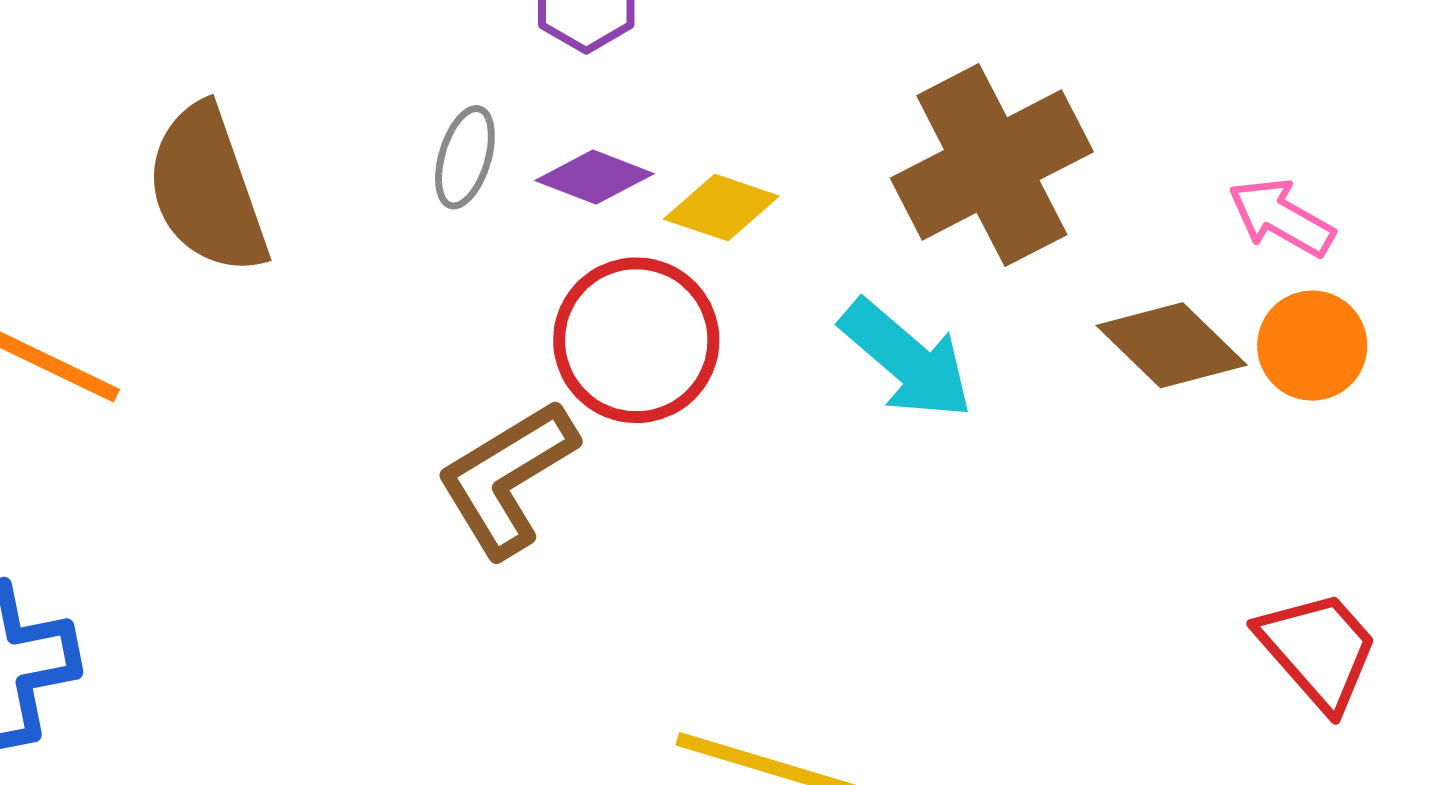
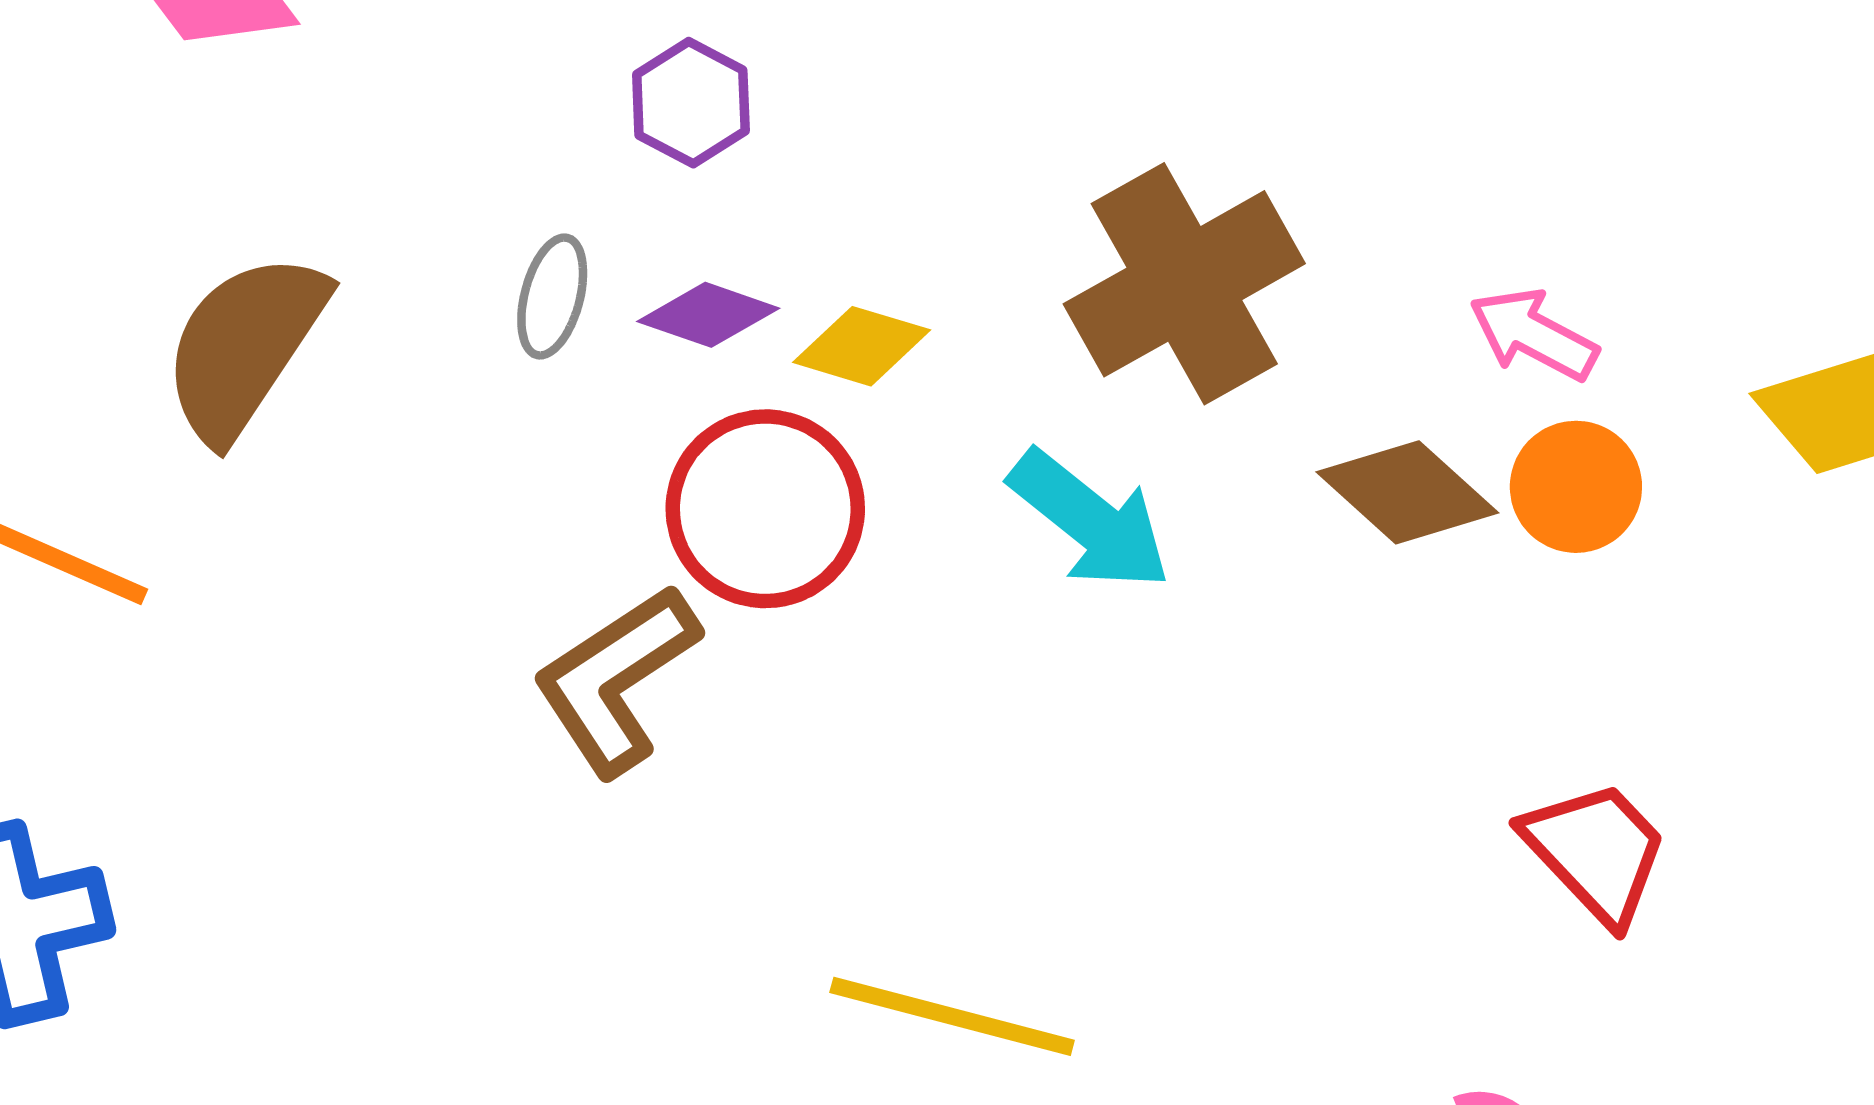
brown semicircle: (207, 190) -> (244, 346), turned 55

